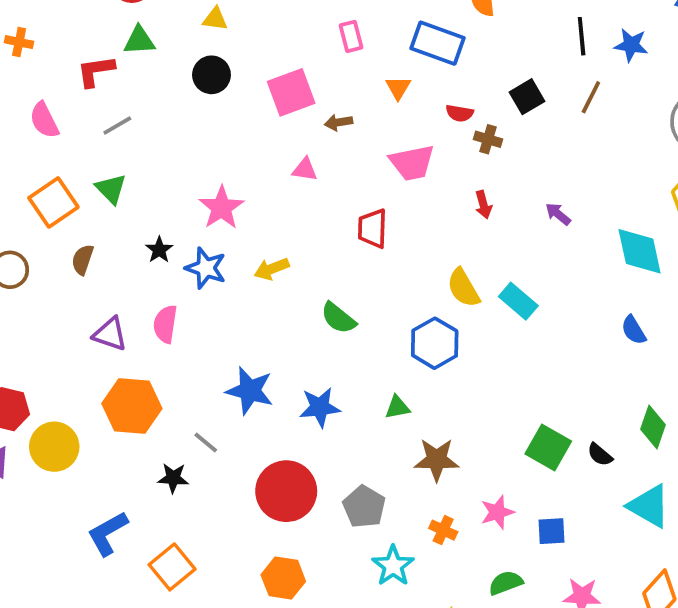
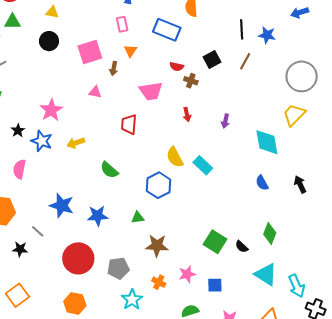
orange triangle: (398, 88) -> (130, 51), moved
brown arrow: (339, 122) -> (114, 69), turned -72
purple arrow: (558, 214) -> (225, 121), turned -120
gray pentagon: (364, 507) -> (118, 268), turned 30

